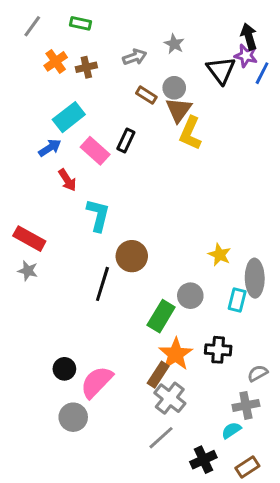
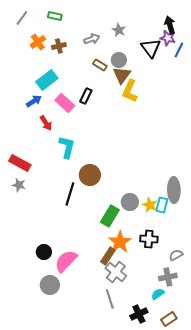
yellow star: (220, 255) -> (150, 205), moved
gray line: (161, 438) -> (110, 299), turned -66

